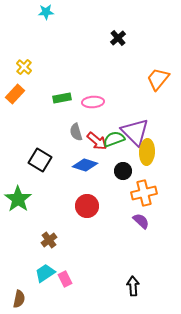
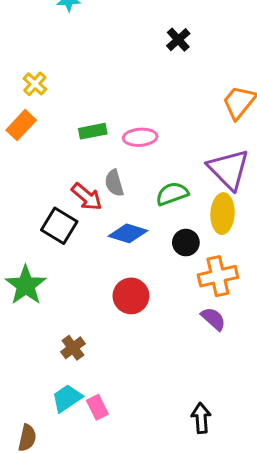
purple triangle: (135, 132) -> (229, 169), moved
red arrow: (97, 141) -> (87, 197), moved

